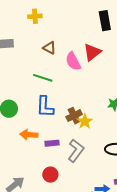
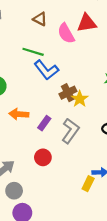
red triangle: (92, 52) -> (87, 23), turned 30
blue L-shape: (45, 107) -> (46, 70), moved, turned -40
purple rectangle: (52, 143) -> (44, 123), turned -48

